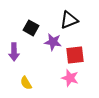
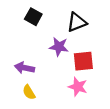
black square: (31, 28) -> (33, 17), moved
purple arrow: (14, 52) -> (24, 68), moved, turned 102

